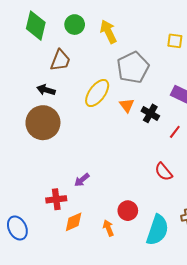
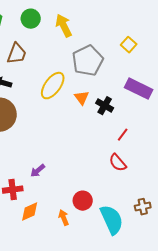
yellow square: (175, 41) -> (129, 45), moved, turned 35
red line: (175, 132) -> (123, 135), moved
cyan semicircle: (157, 230) -> (112, 220), turned -44

